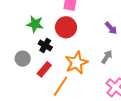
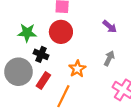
gray circle: (23, 59) -> (18, 72), size x1.6
orange star: (77, 63) -> (77, 69), size x0.7

